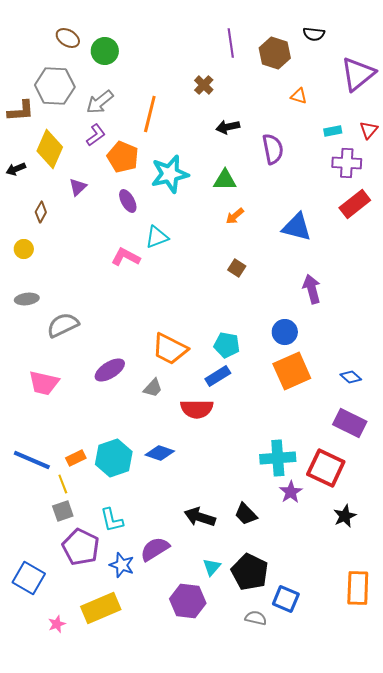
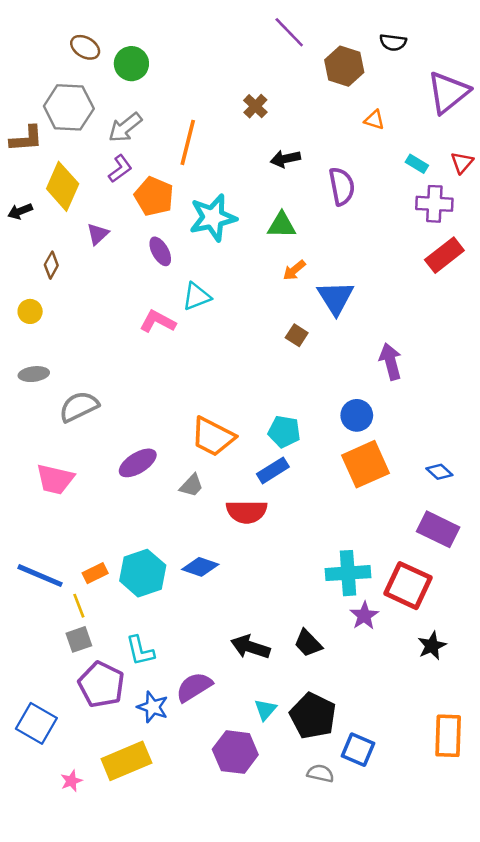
purple line: (231, 43) -> (289, 32), moved, turned -36
cyan rectangle: (333, 131) -> (417, 164), turned 42
blue triangle: (297, 227) -> (335, 298), moved, turned 44

